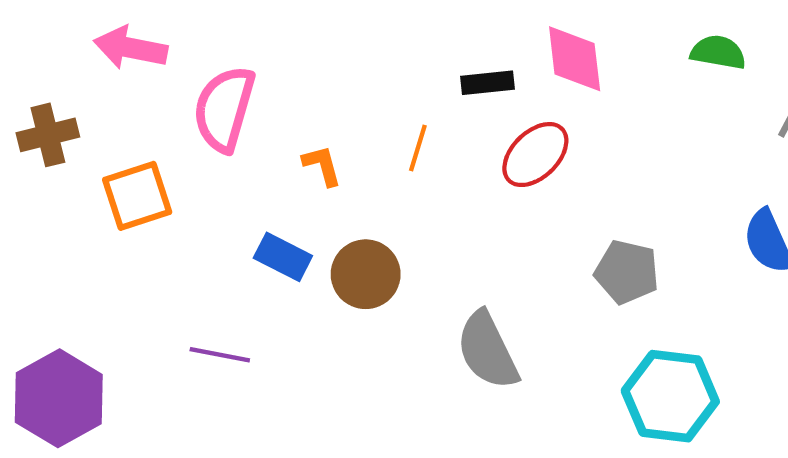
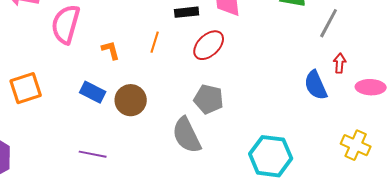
orange square: (137, 196) -> (26, 88), moved
gray pentagon: (627, 272) -> (209, 99), moved
purple line: (220, 355) -> (93, 154), moved

